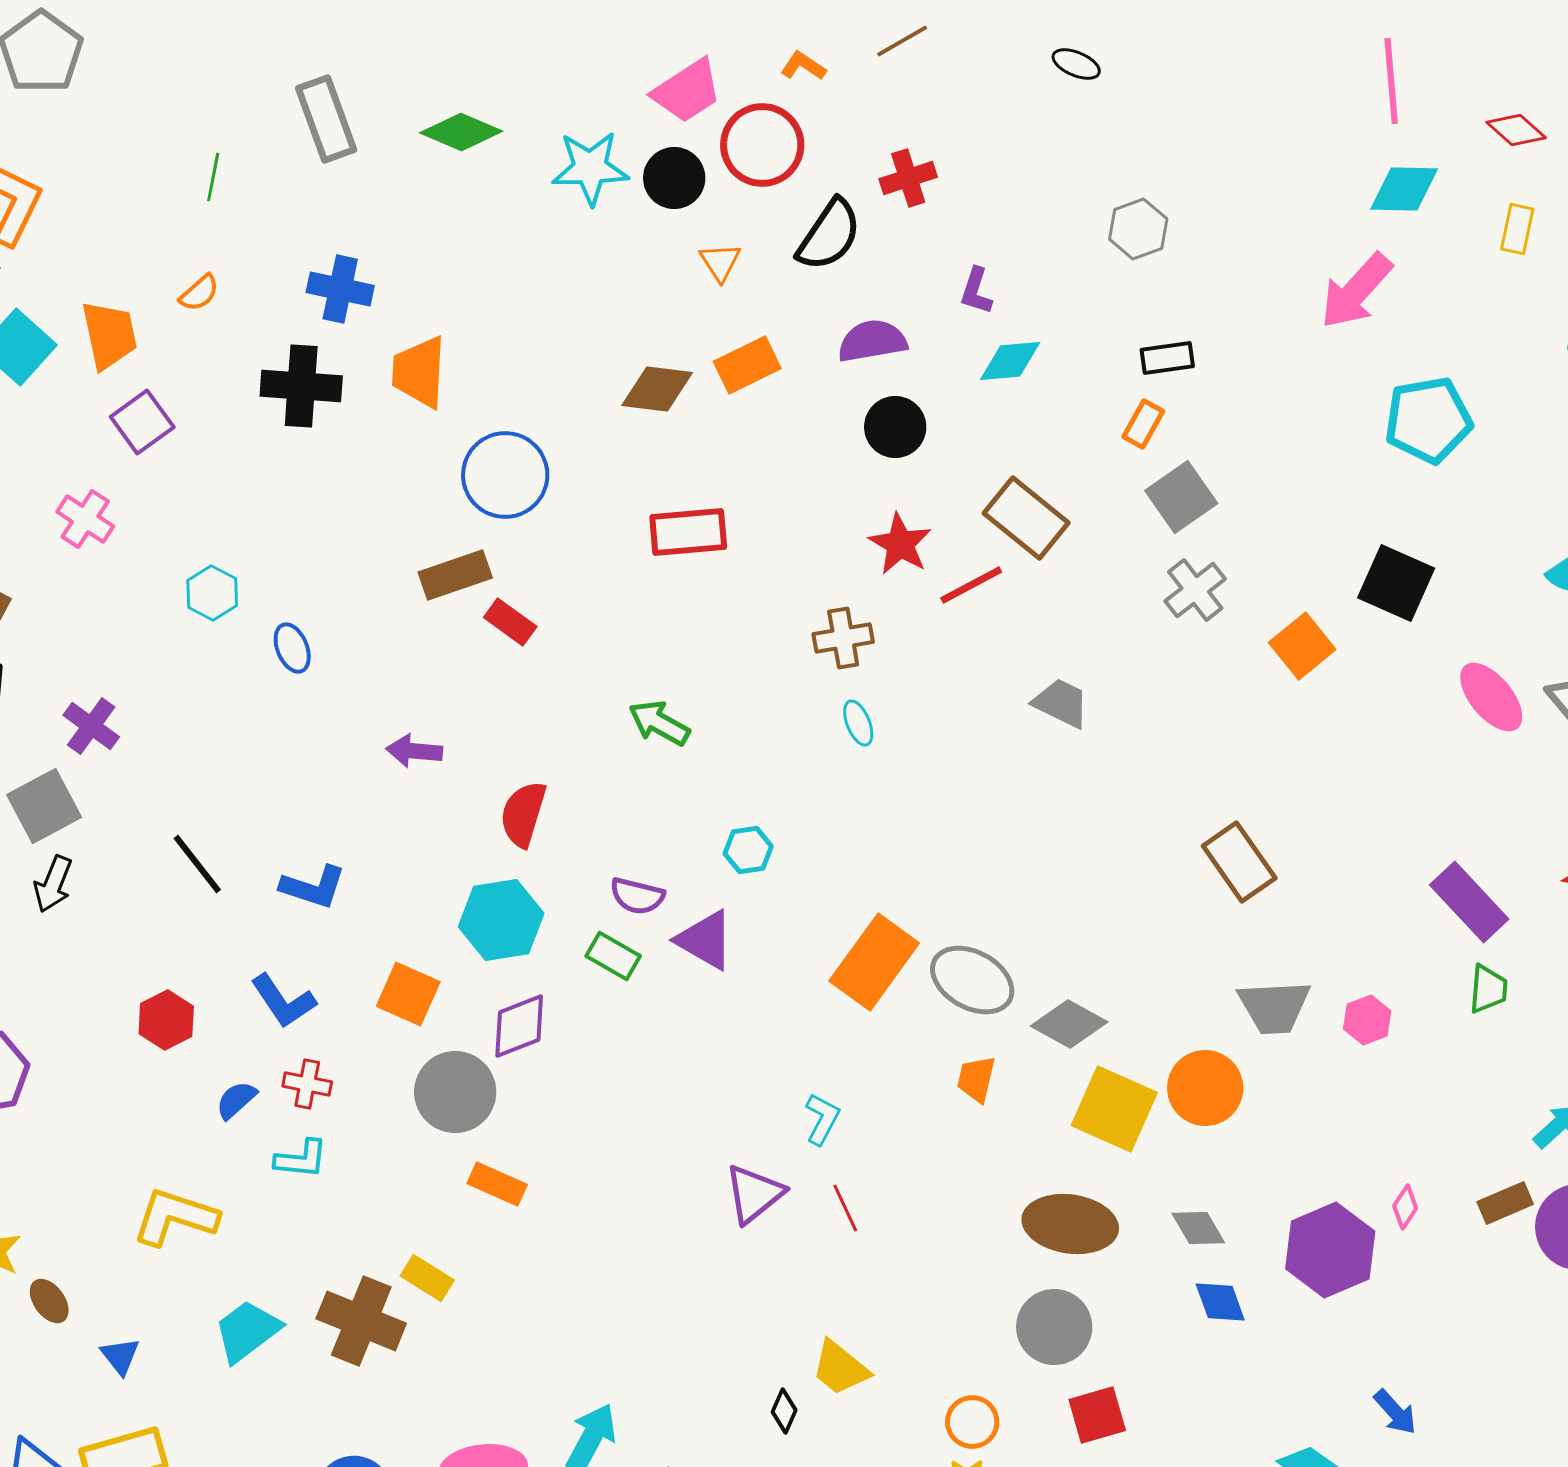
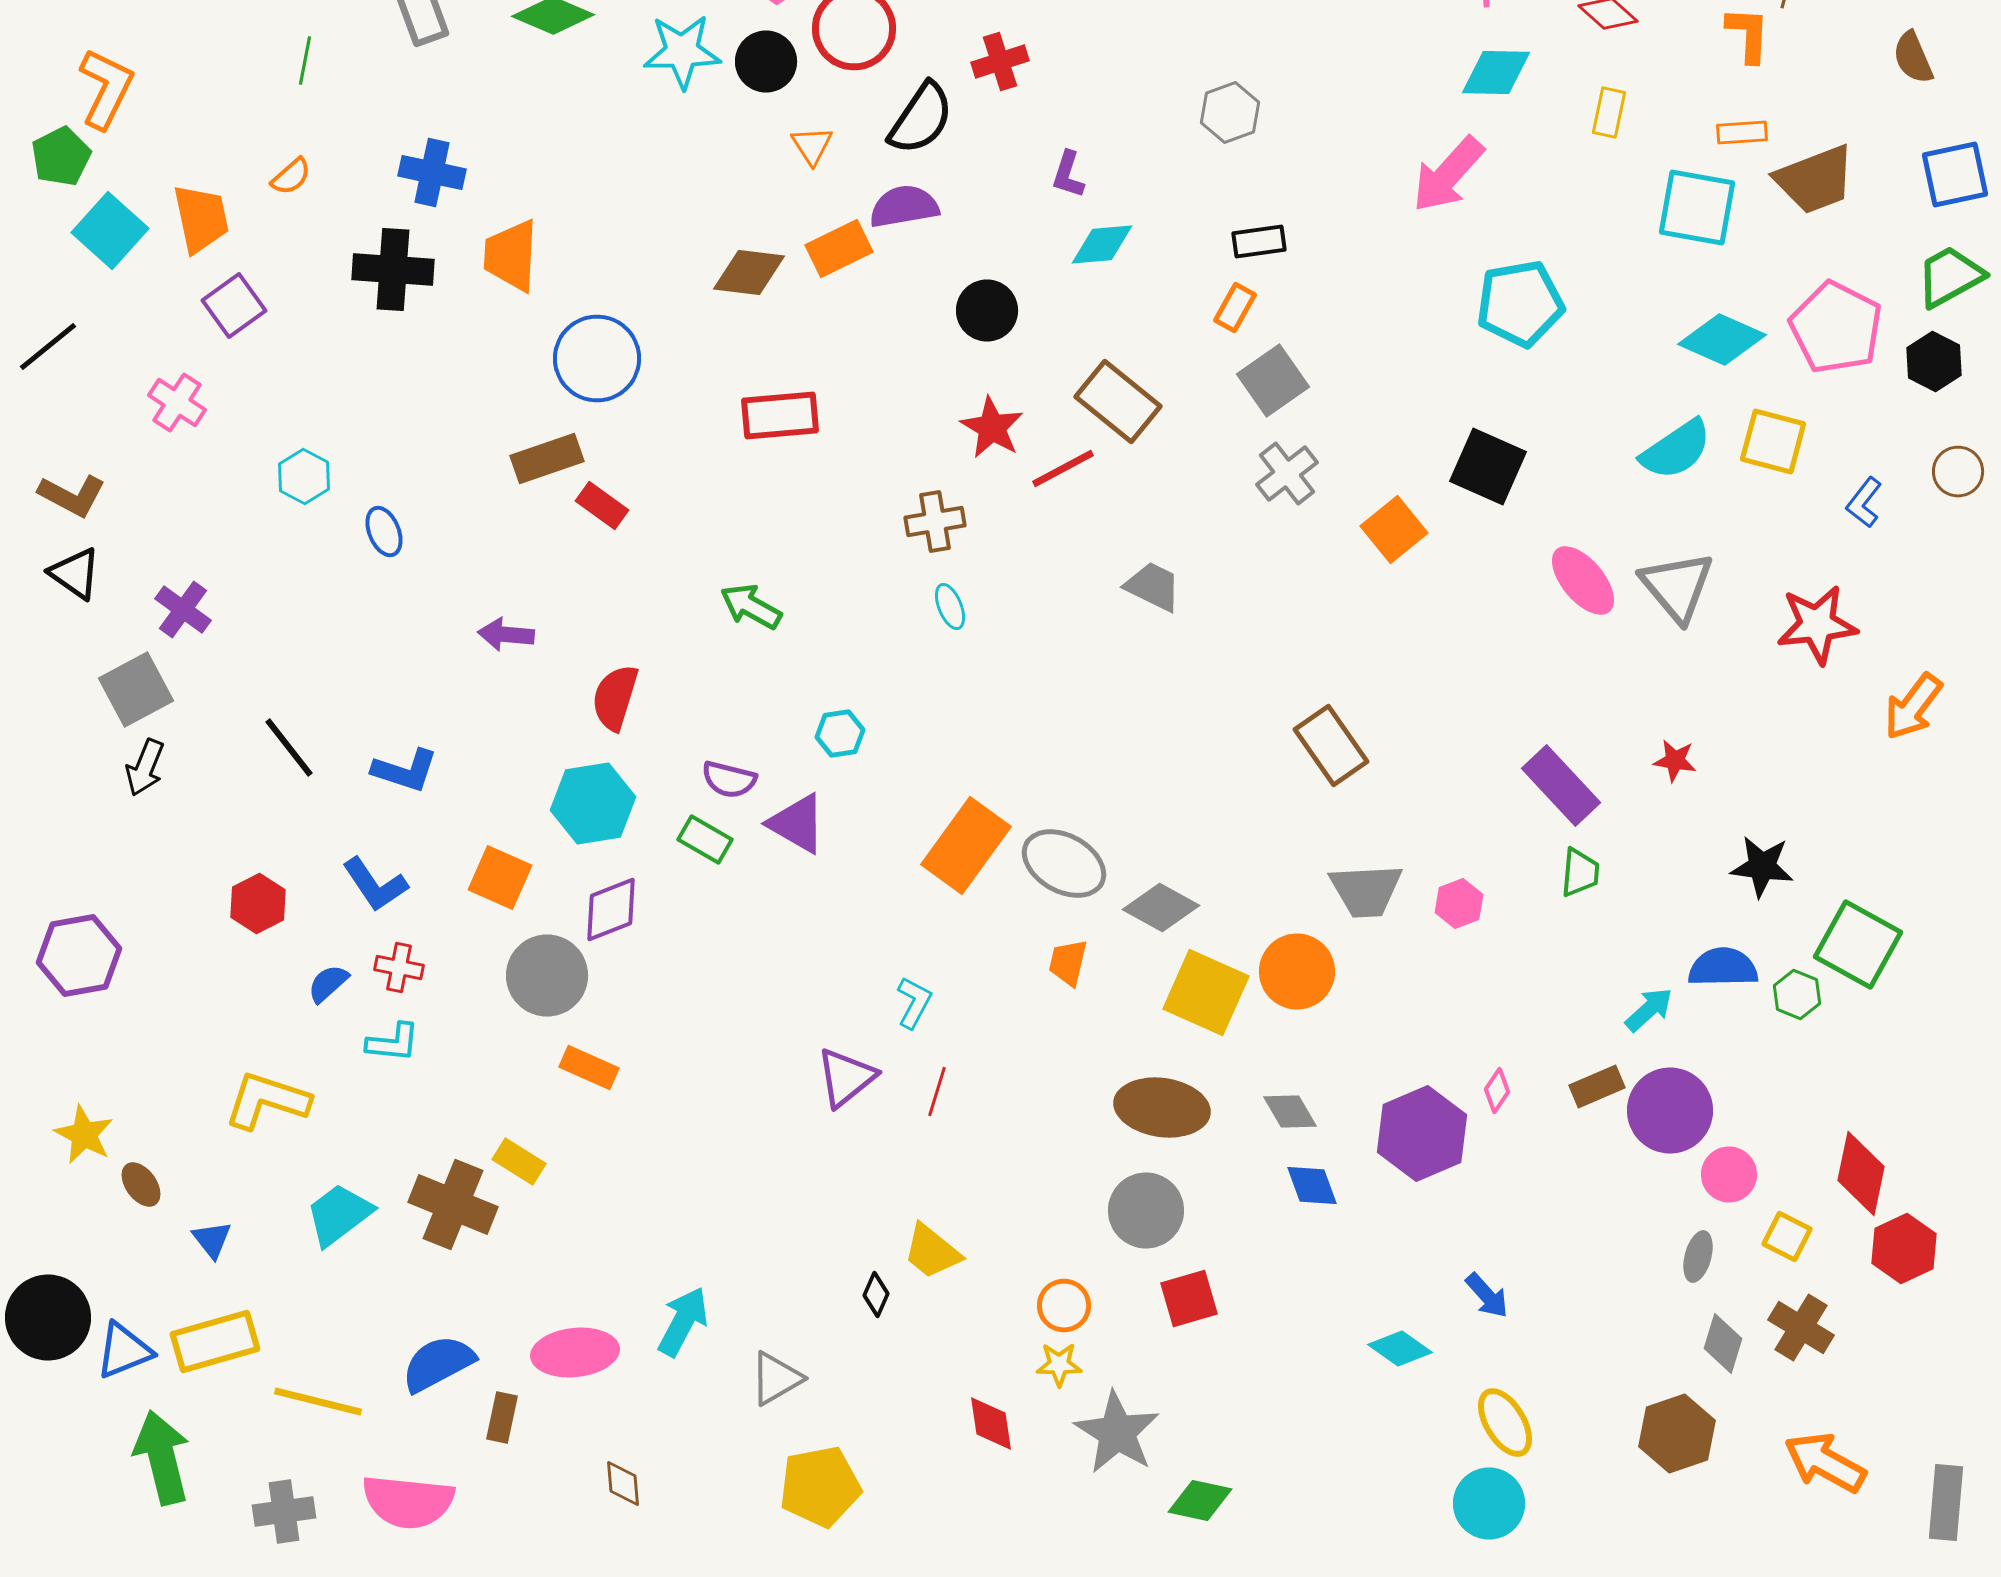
purple semicircle: (872, 341) -> (904, 206), moved
red line: (845, 1208) -> (937, 1092), turned 42

